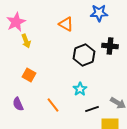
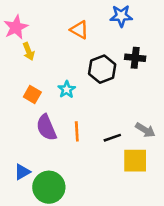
cyan star: (80, 89) -> (67, 89), moved
purple semicircle: (18, 104) -> (46, 128), moved, size x1.5
orange line: (53, 105) -> (77, 131), moved, turned 35

